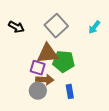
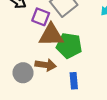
purple square: (38, 68) -> (41, 17), moved
gray circle: (38, 91) -> (23, 73), moved

